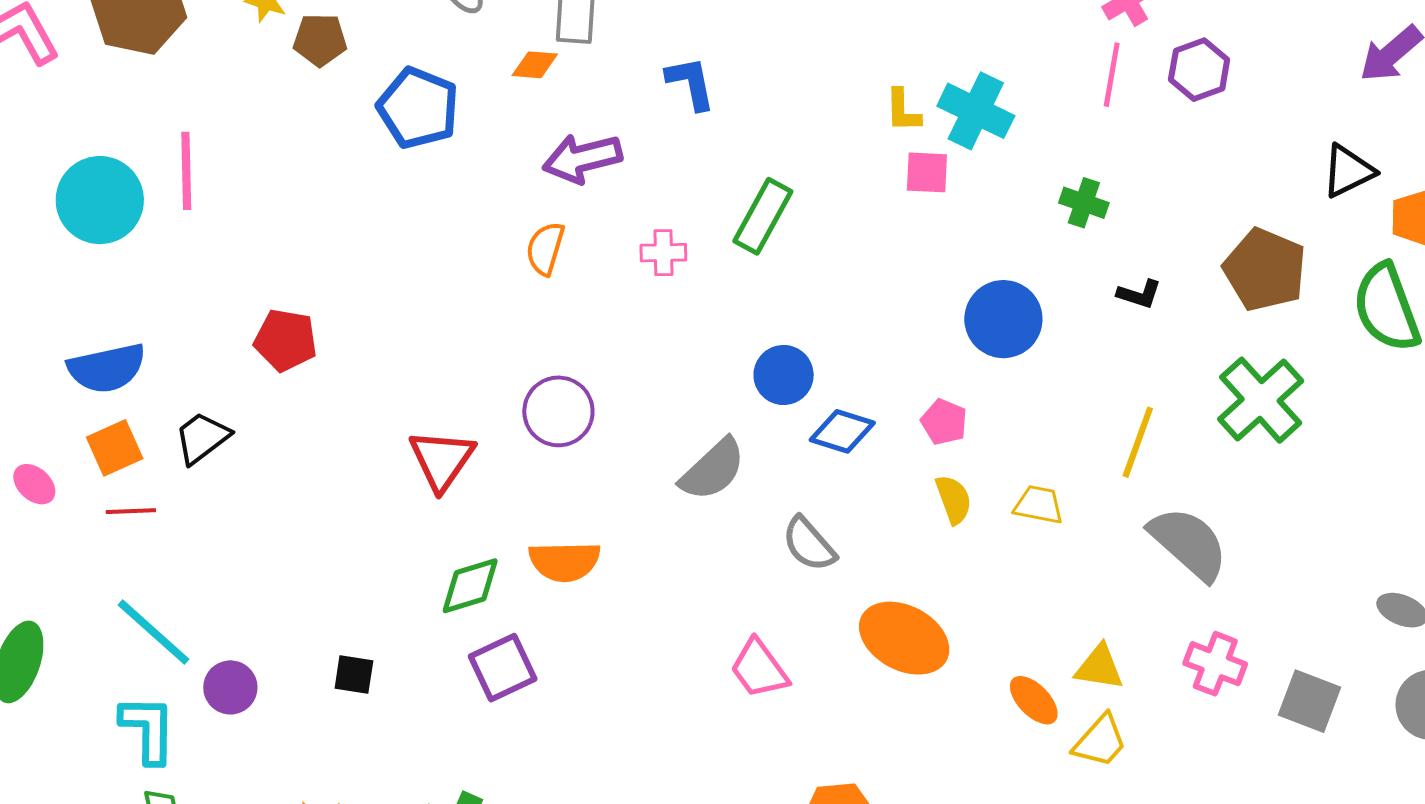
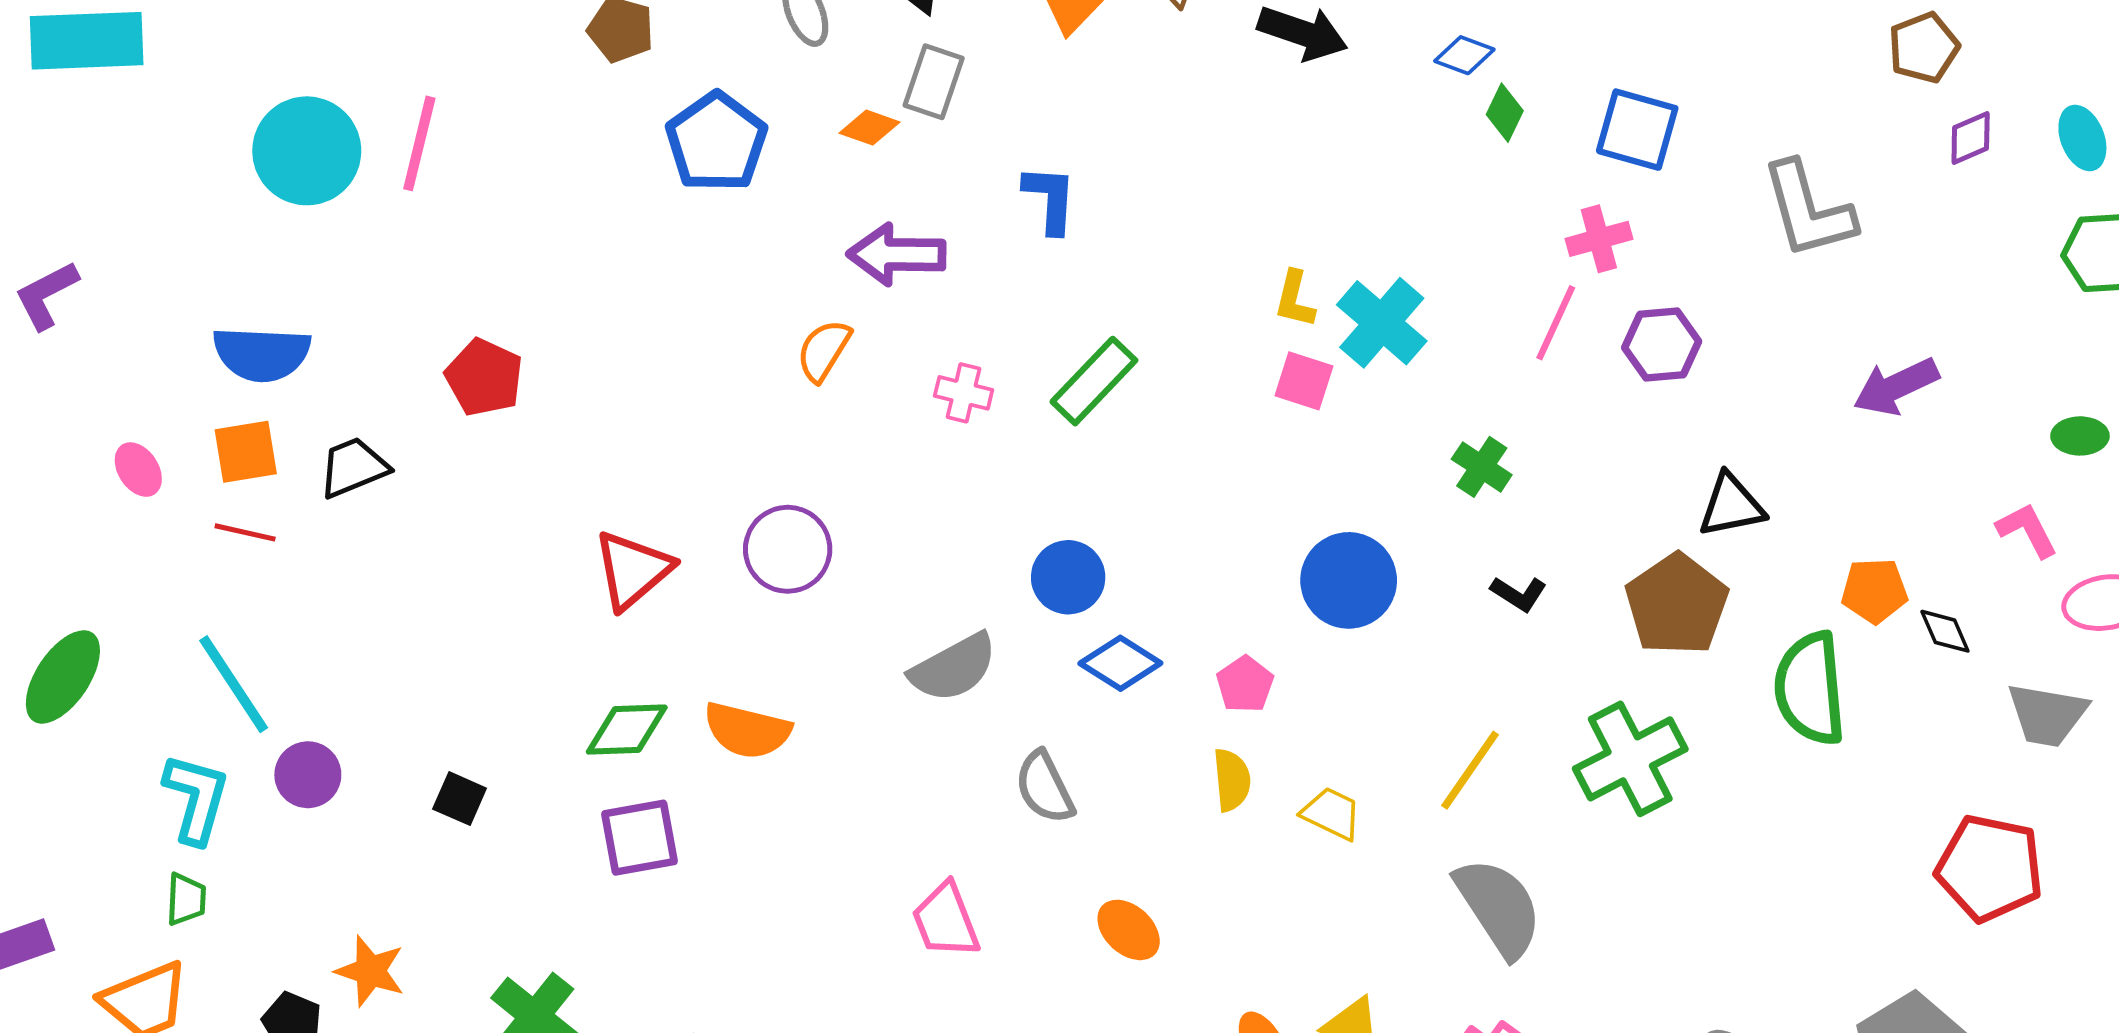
black triangle: (1348, 171) -> (1731, 506), moved
orange ellipse: (904, 638) -> (1129, 930), size x0.6

